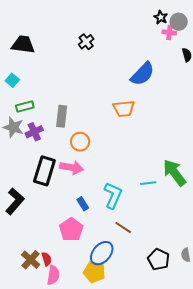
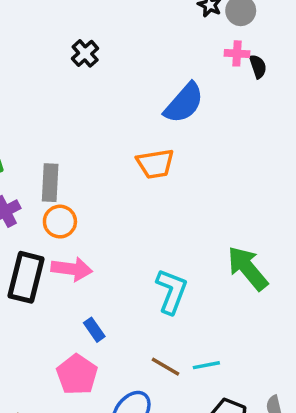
pink cross: (169, 33) -> (237, 53), moved
orange circle: (80, 142) -> (60, 222), moved
cyan line: (148, 183) -> (206, 365), moved
cyan L-shape: (113, 195) -> (171, 291), moved

